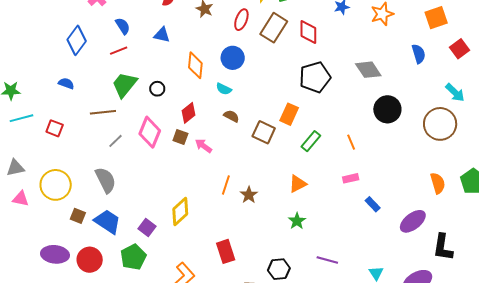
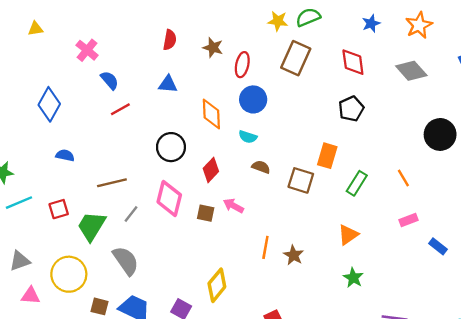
red ellipse: (241, 20) -> (242, 65), moved
blue semicircle: (123, 26) -> (110, 80), moved
red diamond: (308, 32) -> (353, 62), moved
blue diamond: (77, 40) -> (49, 104), moved
gray diamond: (368, 70) -> (411, 71), moved
black pentagon: (315, 77) -> (351, 109), size x0.7
green trapezoid: (124, 85) -> (92, 226), moved
black circle: (157, 89) -> (171, 147), size x1.6
red square: (55, 128) -> (59, 209), turned -30
brown square: (180, 137) -> (206, 213), moved

